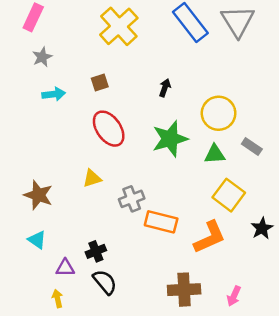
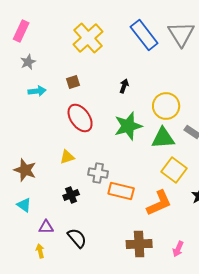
green triangle: (215, 154) -> (163, 138), size x1.4
gray cross: (132, 199) -> (98, 173), turned 30
black cross: (96, 251) -> (71, 195), moved

